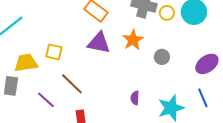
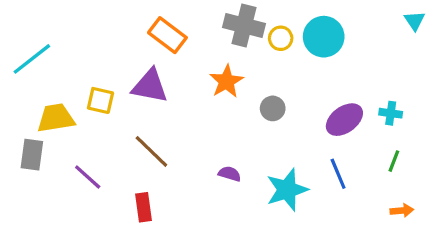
purple triangle: (99, 43) -> (150, 86), moved
brown line: (72, 84) -> (151, 151), moved
purple semicircle: (135, 98) -> (230, 174), turned 104

